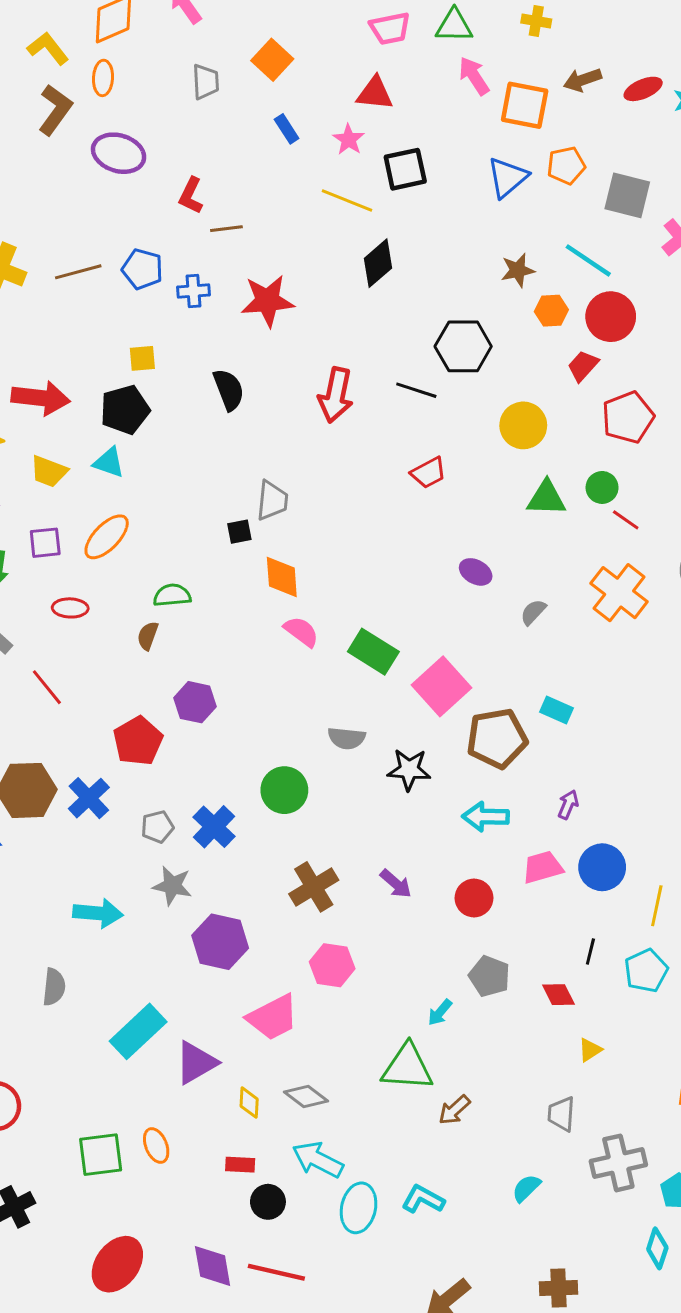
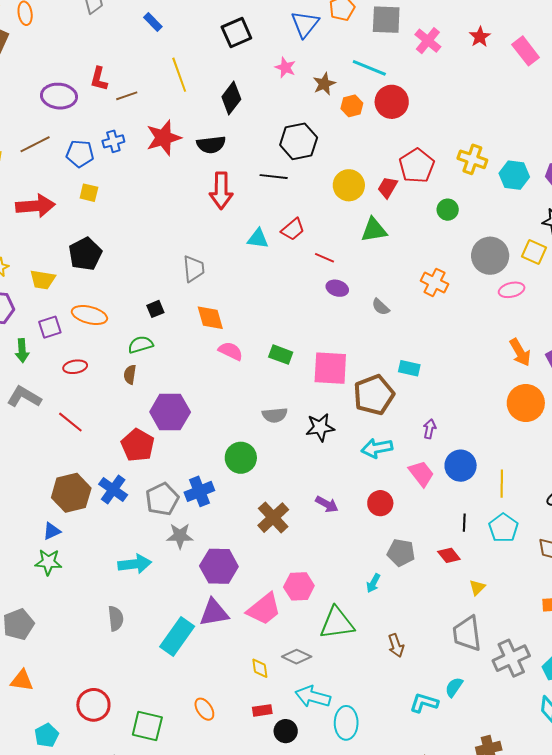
pink star: (349, 140) -> (285, 68), moved
purple ellipse: (119, 153) -> (59, 96), moved
yellow line: (347, 201) -> (179, 75), moved, turned 60
blue pentagon: (142, 269) -> (80, 154), moved
yellow square: (142, 358) -> (89, 193), turned 30
red trapezoid: (583, 366) -> (388, 187), moved
black semicircle: (229, 390) -> (211, 145), moved, turned 116
red arrow: (41, 398) -> (35, 206), moved
black pentagon: (125, 410) -> (85, 254), moved
cyan triangle: (109, 462) -> (258, 239), moved
green circle: (602, 487) -> (448, 210), moved
red line: (626, 520) -> (325, 258), moved
black square: (239, 532) -> (155, 309), moved
orange ellipse: (107, 537) -> (89, 315), turned 72
orange cross: (619, 593) -> (435, 282), size x0.7
gray semicircle: (533, 612) -> (381, 307), turned -78
green rectangle: (373, 652) -> (281, 355), size x0.7
pink square: (442, 686) -> (330, 368), turned -33
purple hexagon: (195, 702) -> (170, 412), size x1.4
gray pentagon: (157, 827) -> (162, 499), size x1.5
blue cross: (214, 827) -> (199, 491), turned 36
pink trapezoid: (543, 867) -> (421, 474), turned 80
pink hexagon: (332, 965) -> (299, 586), moved
purple triangle: (196, 1063) -> (214, 613), moved, turned 32
green triangle: (407, 1067) -> (337, 623), moved
brown arrow: (454, 1110) -> (396, 645), turned -55
gray trapezoid: (561, 1114) -> (467, 634), size x1.5
green square: (101, 1155) -> (147, 726), moved, turned 32
cyan L-shape: (423, 1199) -> (424, 703), moved

